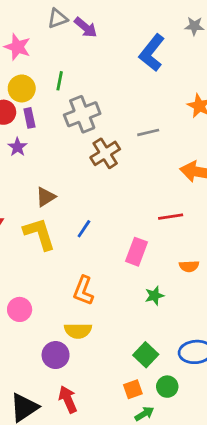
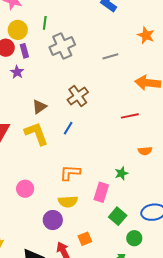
brown cross: (105, 153) -> (78, 96), moved
pink rectangle: (136, 252) -> (101, 192), moved
orange L-shape: (83, 291) -> (70, 173), turned 75
orange square: (133, 389) -> (85, 239), moved

